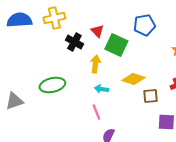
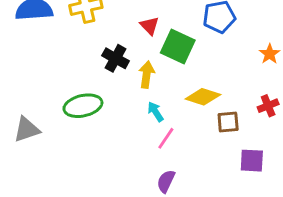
black cross: (74, 42) -> (116, 58), moved
cyan arrow: (101, 89) -> (156, 112), turned 48
pink line: (96, 112) -> (166, 138), moved, turned 56

